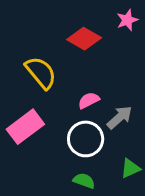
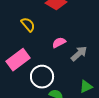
yellow semicircle: (41, 73) -> (28, 25), size x0.7
white circle: (86, 139) -> (42, 77), moved

